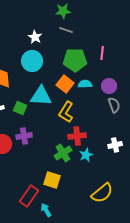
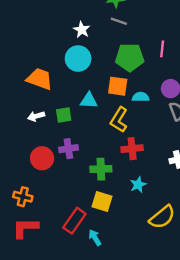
orange square: (65, 84) -> (118, 86), turned -30
cyan semicircle: (85, 84) -> (141, 97), moved
cyan triangle: (41, 96) -> (89, 101), size x0.7
green square: (20, 108) -> (64, 115), turned -32
green cross: (63, 153) -> (101, 169), moved, turned 30
cyan star: (86, 155) -> (138, 185), moved

